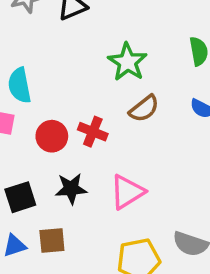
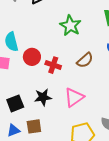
brown semicircle: (144, 109) -> (85, 60), moved
red circle: (52, 136) -> (32, 57), moved

